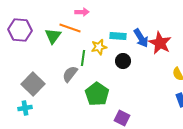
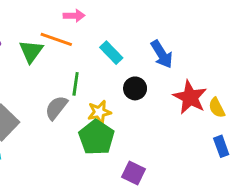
cyan rectangle: (118, 36) -> (111, 53), moved, turned 42
red star: (160, 43) -> (190, 97), moved
yellow star: (99, 47) -> (99, 112), moved

